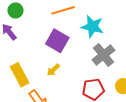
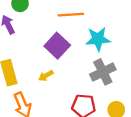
cyan star: (92, 27) -> (98, 39), turned -30

